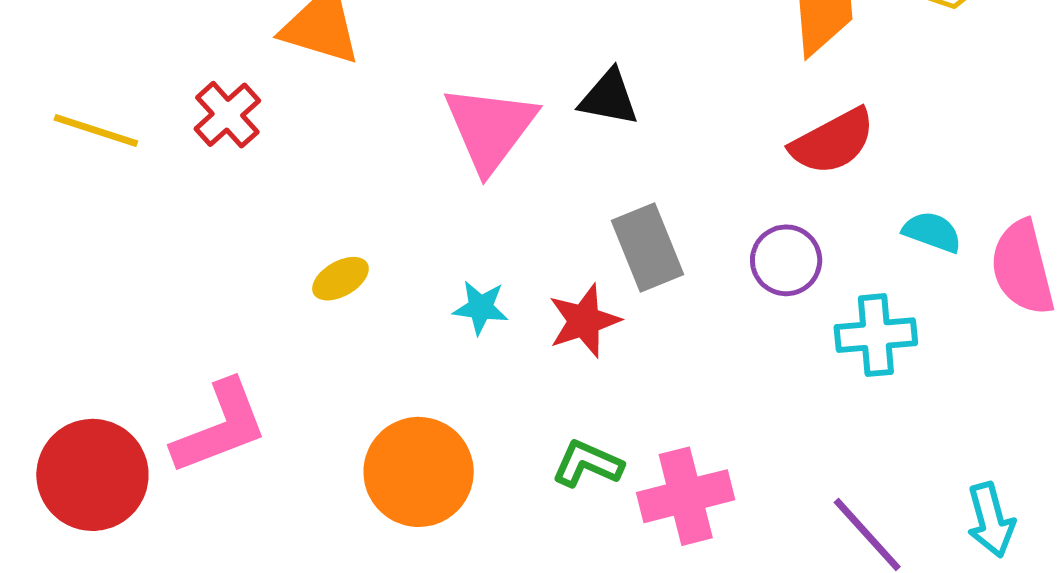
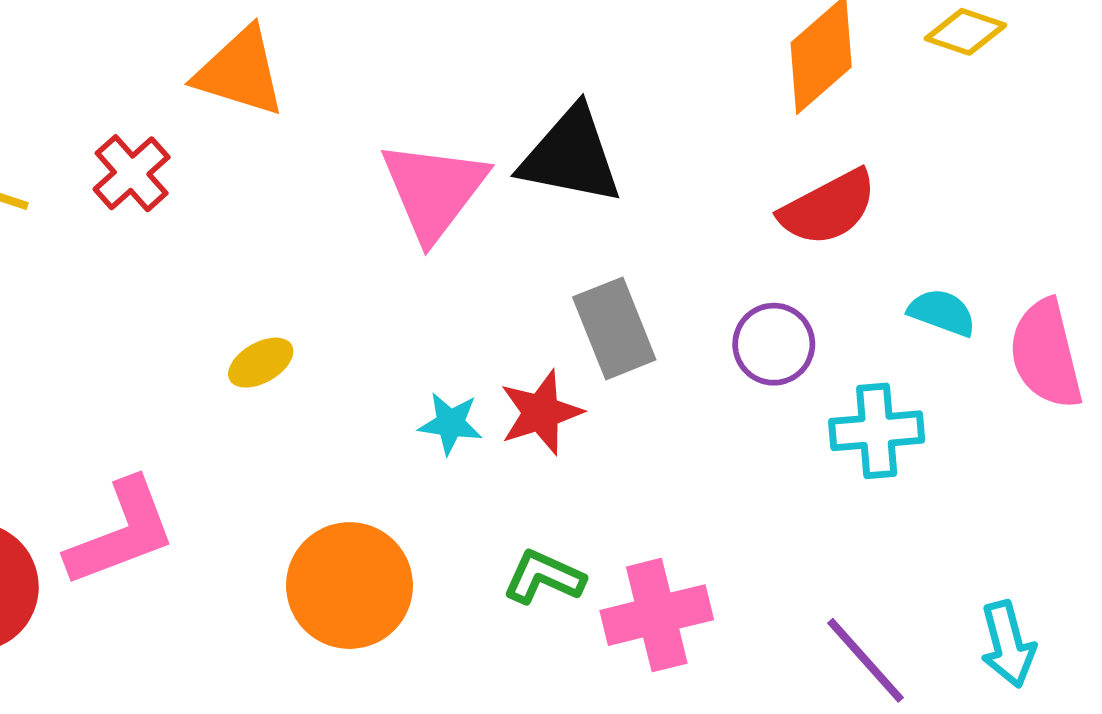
black triangle: (609, 98) -> (571, 156), size x1.5
cyan star: (481, 308) -> (450, 423), moved

